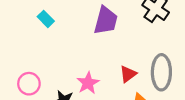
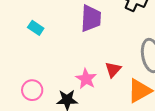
red triangle: (128, 74) -> (113, 70), moved

